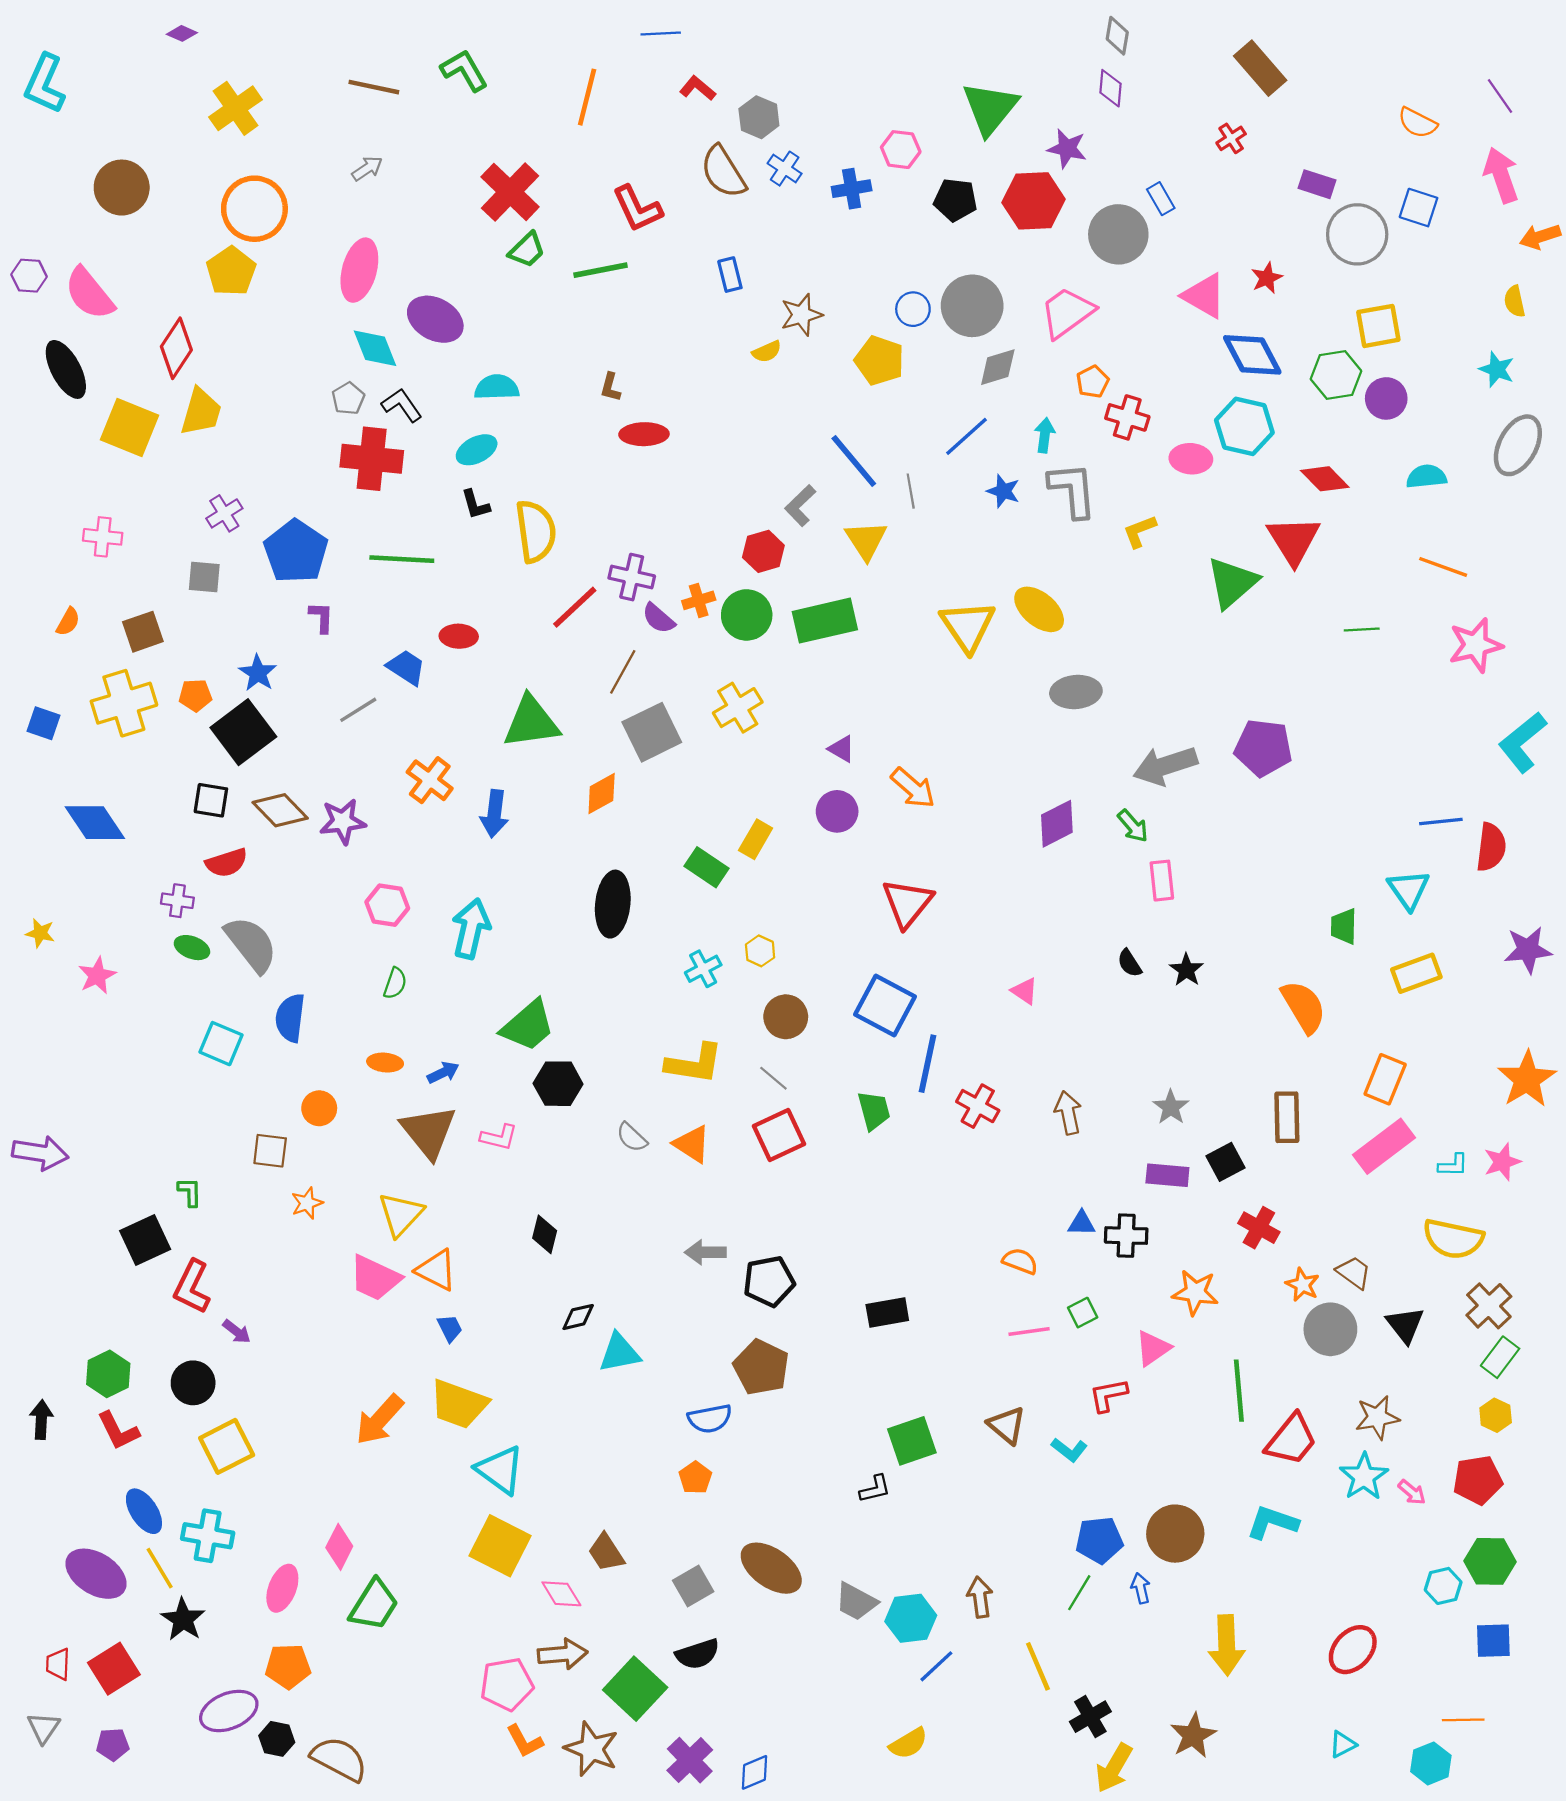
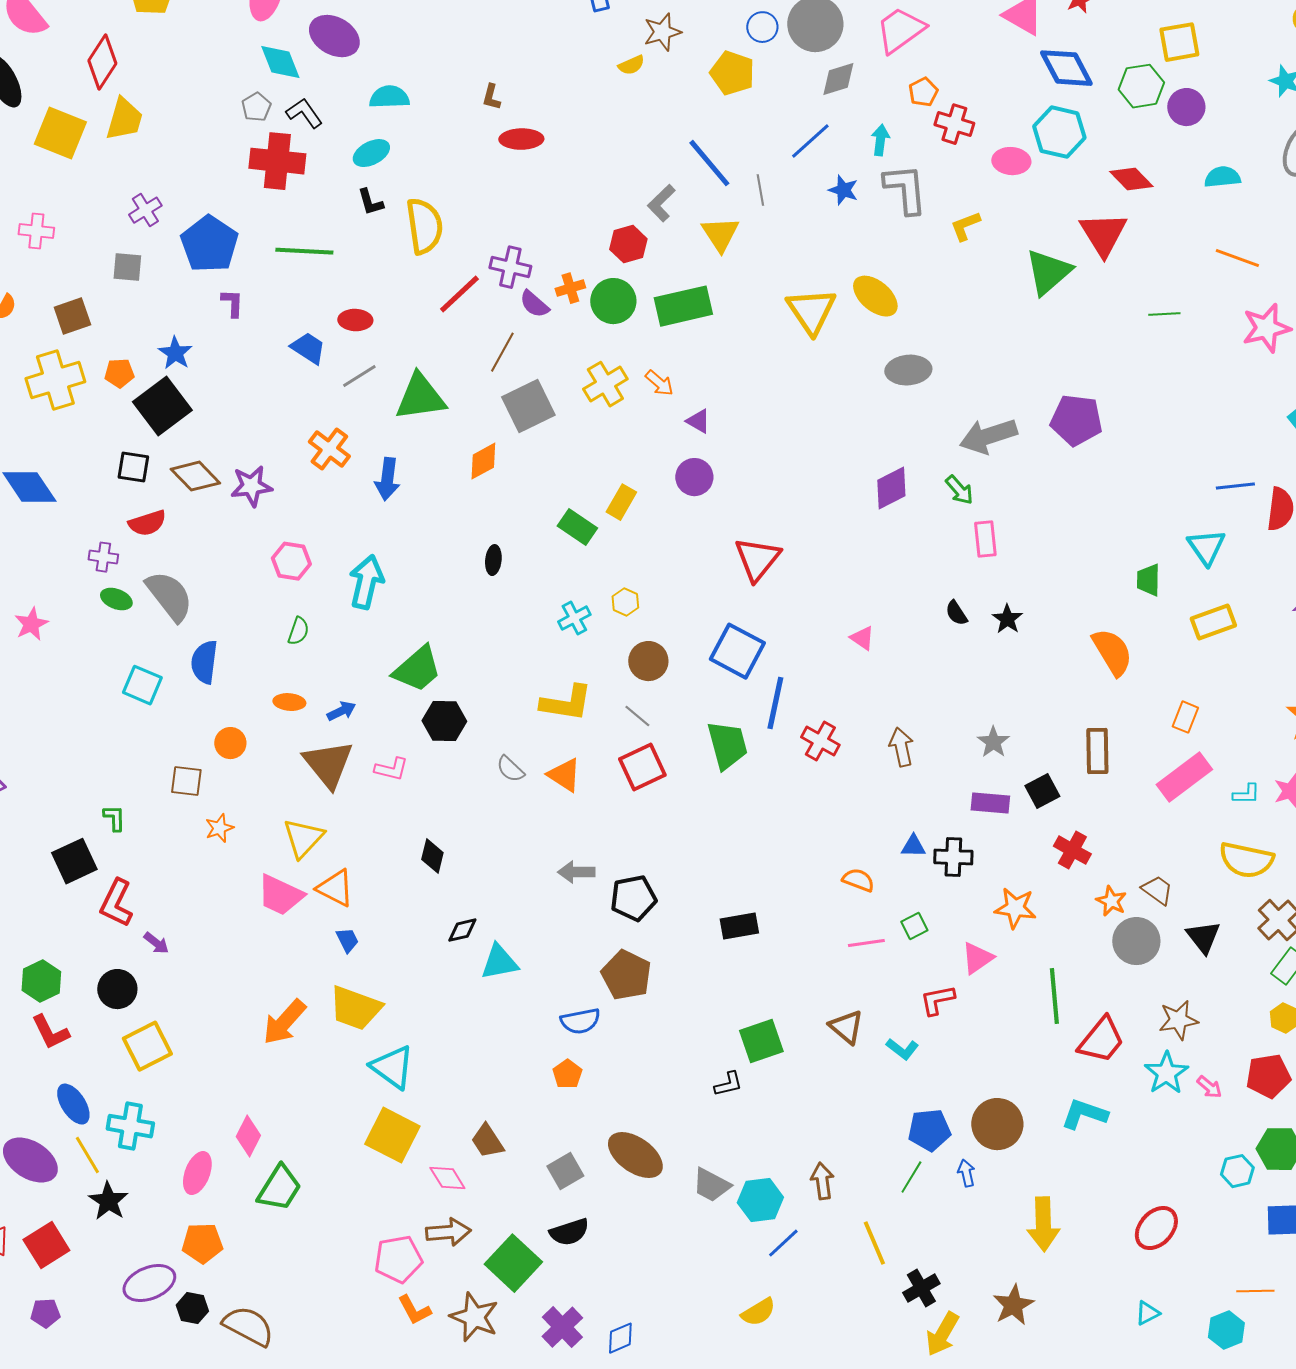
gray line: (358, 710) -> (359, 376), moved
orange arrow: (913, 788) -> (659, 383), moved, size x0.7
black ellipse: (613, 904) -> (493, 560), size x0.5
orange rectangle: (1385, 1079) -> (1185, 717), size x0.7
green trapezoid: (874, 1111) -> (727, 745), size x1.4

